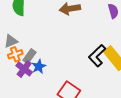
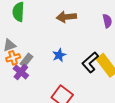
blue star: (39, 67) -> (59, 55), moved

